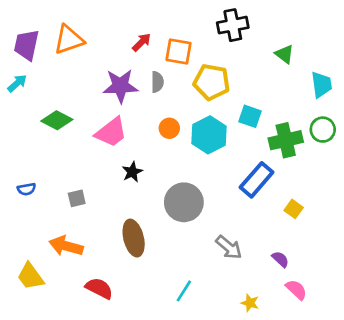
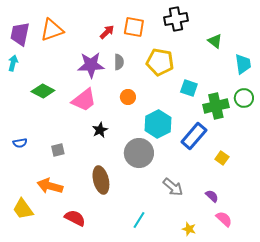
orange square: (179, 52) -> (134, 27), moved
cyan arrow: (17, 83) -> (13, 63), turned -35
cyan hexagon: (209, 135) -> (158, 124), moved

